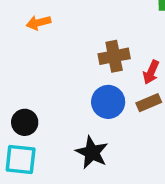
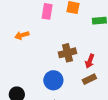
blue circle: (108, 102) -> (53, 80), moved

